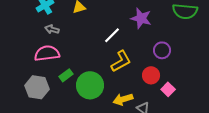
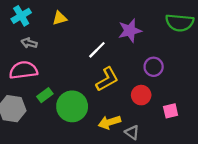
purple star: (141, 18) -> (130, 31), turned -30
pink square: (168, 89) -> (171, 111), moved, turned 32

